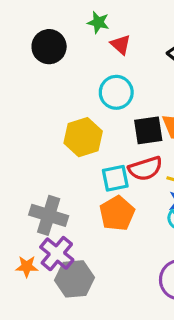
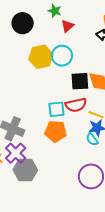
red triangle: (121, 45) -> (67, 26), turned 32
yellow hexagon: (83, 137) -> (41, 57), moved
orange pentagon: (117, 213) -> (56, 131), turned 30

